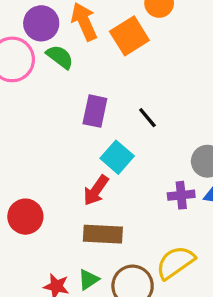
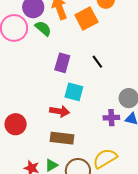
black line: (147, 118) -> (97, 62), moved
cyan square: (117, 157) -> (74, 92), turned -30
red arrow: (96, 190) -> (60, 111), turned -120

